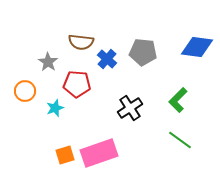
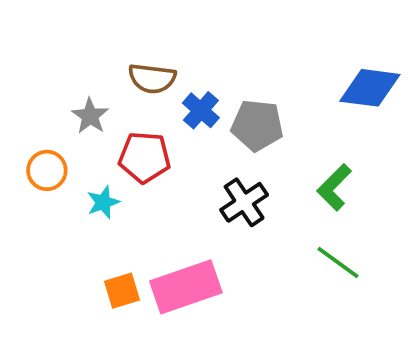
gray pentagon: (143, 52) -> (257, 125), moved

